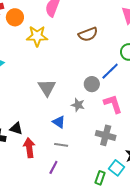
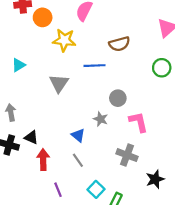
blue line: (110, 71) -> (94, 66), moved, turned 36
gray triangle: (47, 88) -> (59, 83), moved
gray line: (61, 145) -> (78, 160), turned 40
purple line: (53, 167) -> (58, 190), moved, turned -56
cyan square: (117, 168) -> (96, 189), moved

